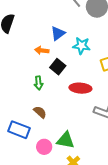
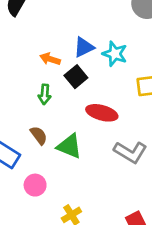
blue triangle: (58, 33) -> (84, 47), moved
orange arrow: (42, 50) -> (50, 59), moved
green triangle: (66, 140) -> (69, 146), moved

